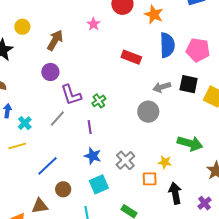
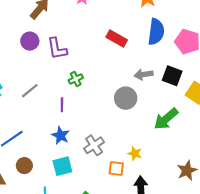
purple L-shape: (71, 95) -> (57, 49), moved
green arrow: (190, 143) -> (166, 119), moved, turned 115

